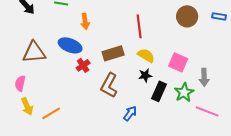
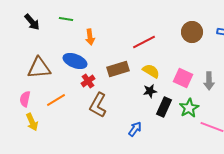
red line: (139, 26) -> (144, 42), turned 70
gray arrow: (204, 77) -> (209, 81), moved
brown L-shape: (109, 85) -> (98, 105), moved
orange line: (51, 113) -> (56, 100), moved

